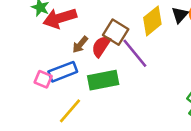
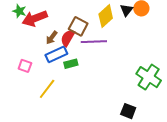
purple line: (135, 53) -> (94, 42), turned -50
blue rectangle: (63, 72) -> (56, 54), moved
green rectangle: (103, 80) -> (71, 64), size x0.6

